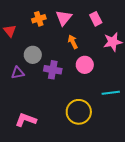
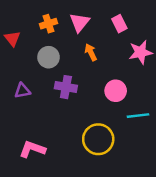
gray circle: (33, 55) -> (48, 57), moved
pink circle: (85, 65) -> (116, 91), moved

